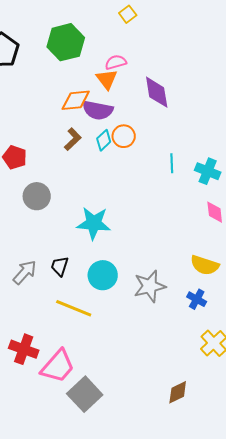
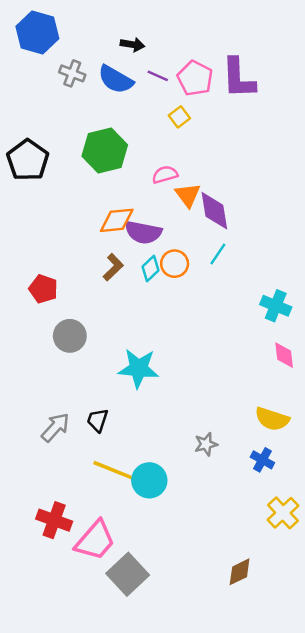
orange triangle: (107, 79) -> (188, 195), moved
cyan line: (172, 163) -> (218, 254), moved, turned 36
cyan circle: (103, 275) -> (149, 480), moved
gray star: (150, 286) -> (206, 444), size x0.6

